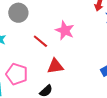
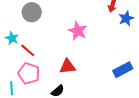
red line: (40, 41) -> (28, 50), moved

